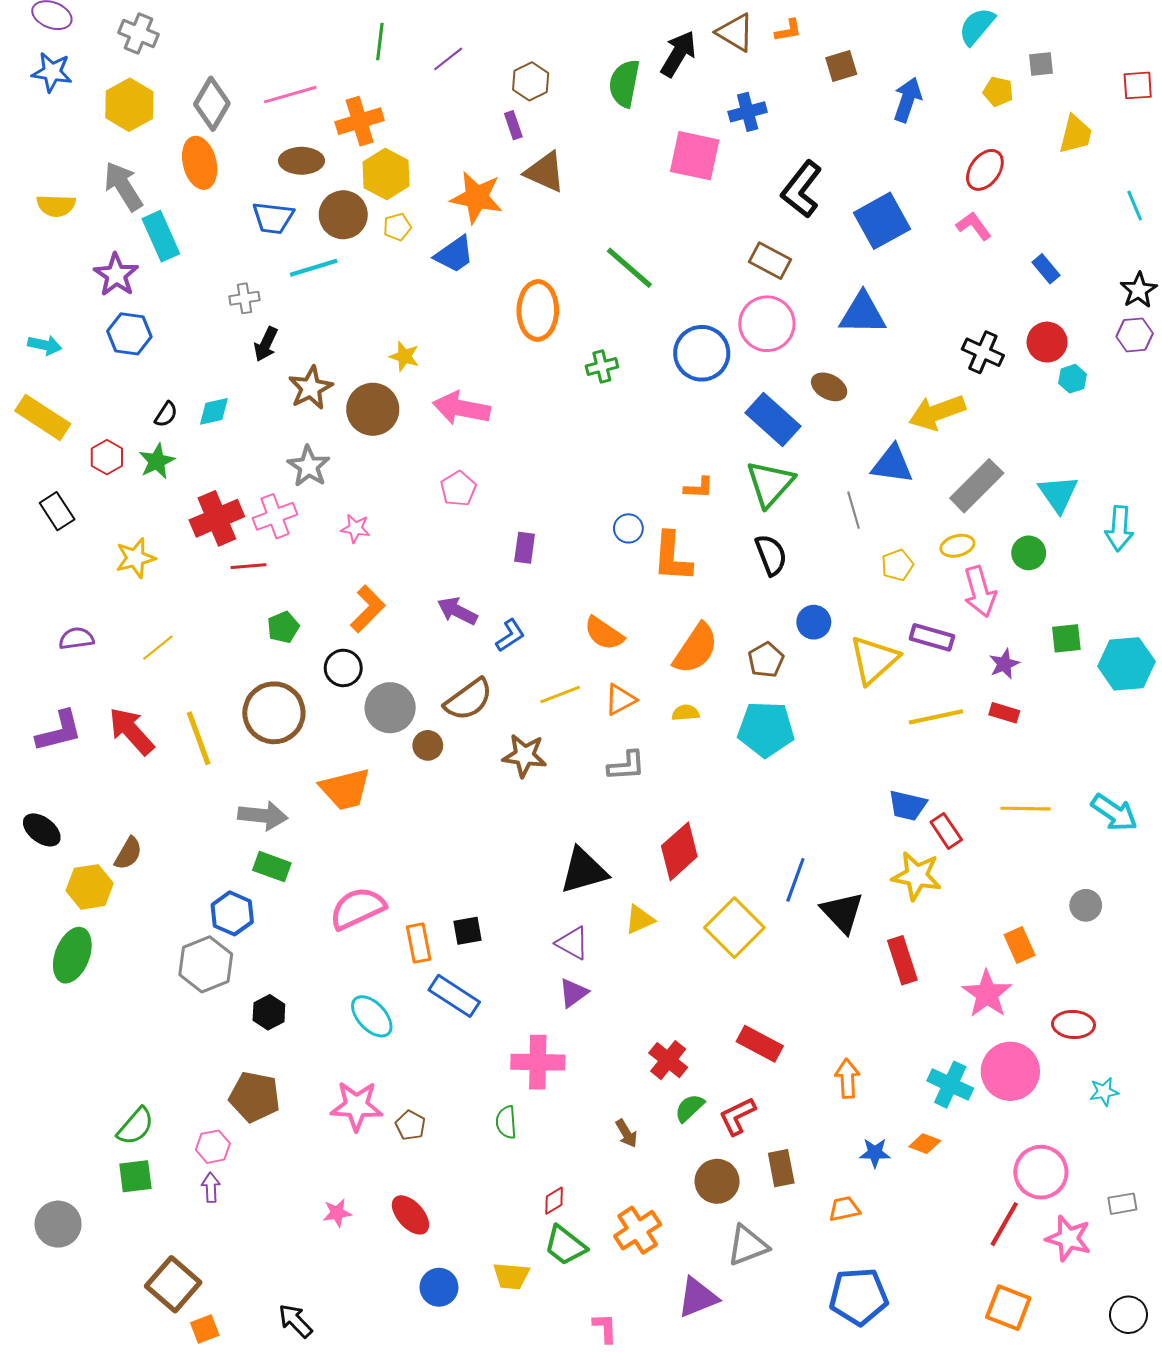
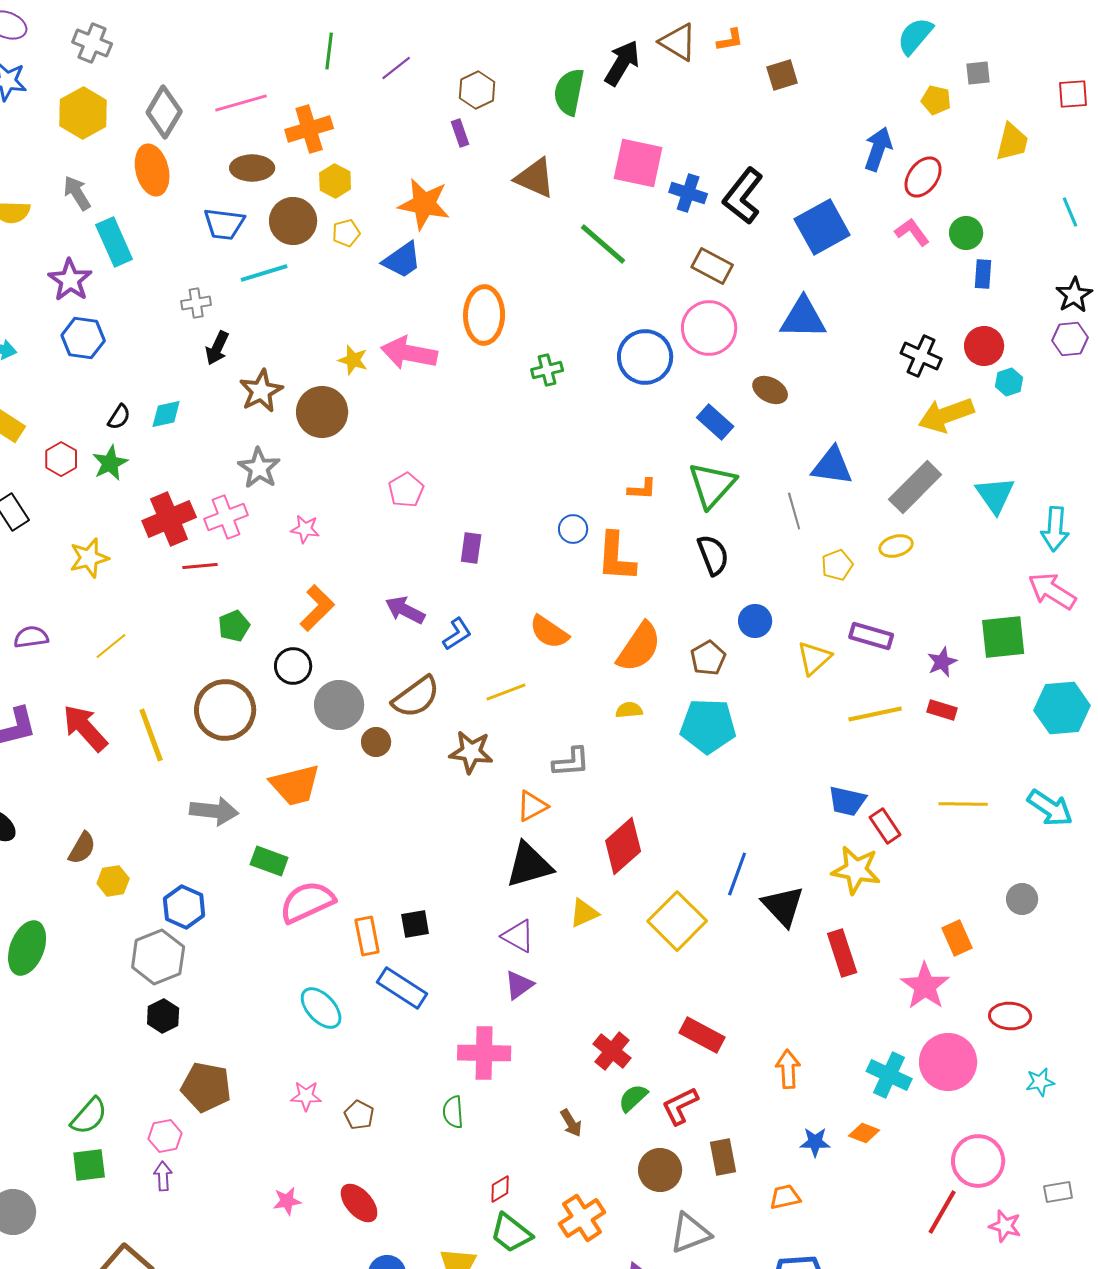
blue arrow: (907, 100) -> (878, 149), moved
blue cross: (748, 112) -> (688, 193), moved, turned 33
brown triangle: (545, 172) -> (535, 178), moved
yellow hexagon: (386, 174) -> (335, 181), size x0.7
gray arrow: (123, 186) -> (77, 193), size x0.7
green line: (629, 268) -> (603, 244), moved
blue rectangle: (1046, 269) -> (983, 274), turned 44
pink arrow: (461, 408) -> (409, 353), moved
yellow arrow: (937, 412) -> (946, 415), moved
blue rectangle: (773, 419) -> (715, 422), size x0.7
green circle: (1029, 553) -> (966, 233), moved
pink arrow: (980, 592) -> (1052, 591), moved, turned 138
green square: (1066, 638) -> (1003, 637), size x1.5
yellow triangle: (874, 660) -> (814, 658), size x0.7
cyan hexagon: (1126, 664) -> (1062, 708), moved
orange triangle: (620, 700) -> (532, 806), moved
green rectangle: (272, 867) -> (269, 861), moved
yellow hexagon: (90, 887) -> (113, 881), moved, size x0.7
black hexagon: (269, 1012) -> (163, 1016), moved
pink star: (356, 1106) -> (306, 1096), size x0.6
pink star: (1068, 1238) -> (1005, 1226), size x0.7

